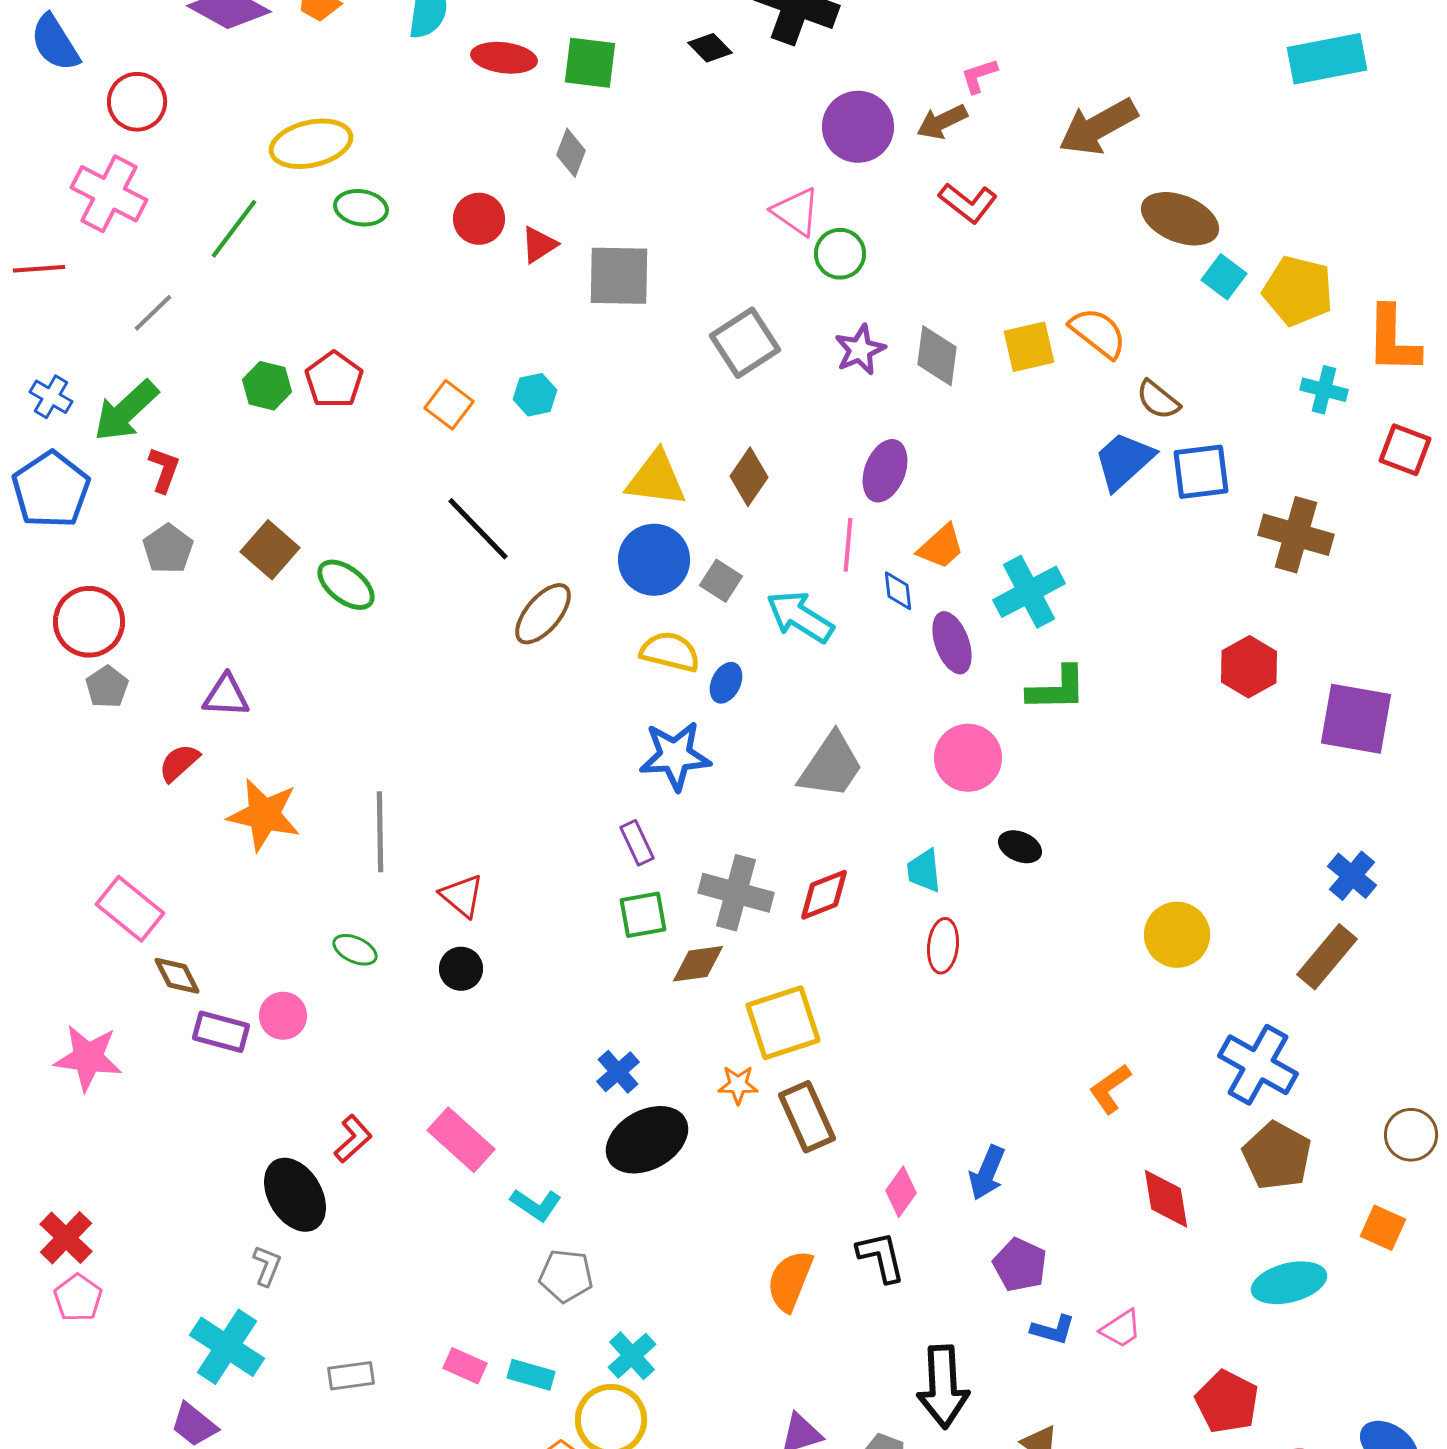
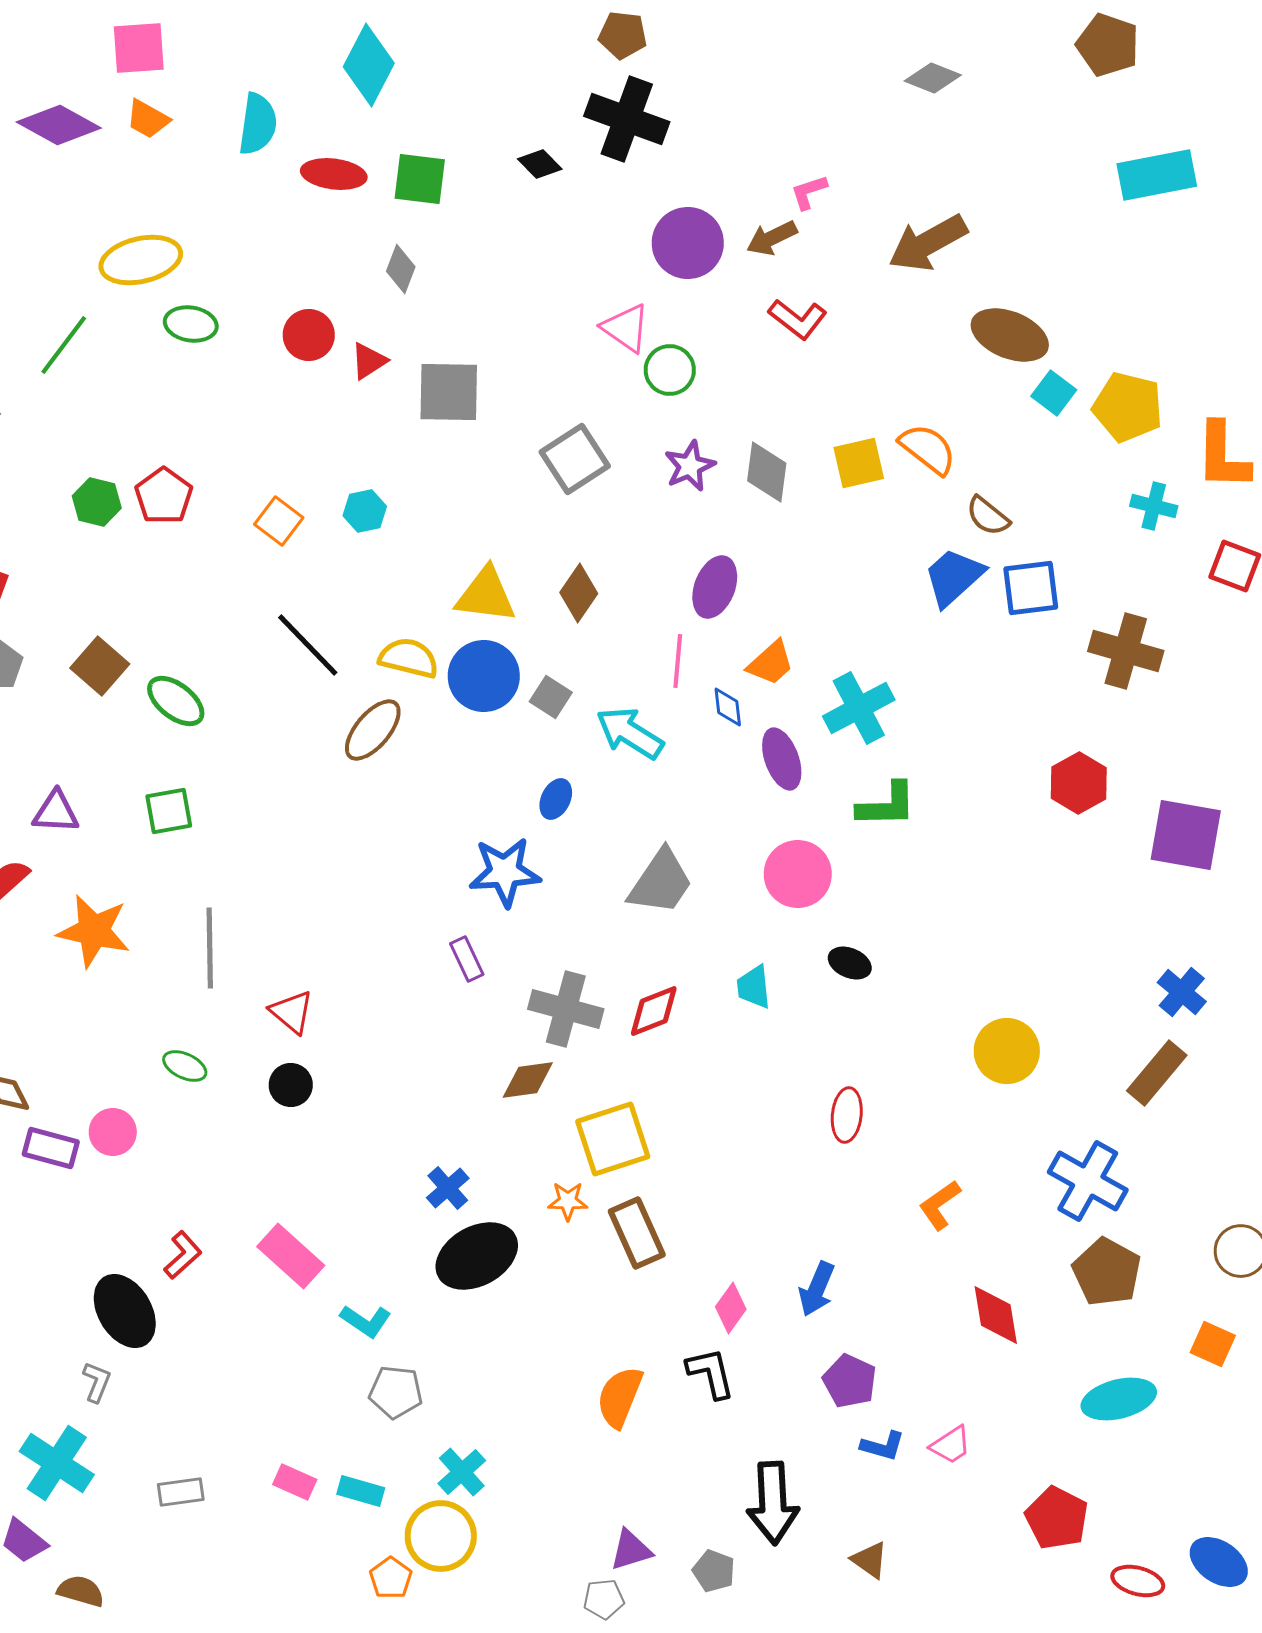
yellow semicircle: (670, 652) -> (409, 658), moved
green square: (643, 915) -> (169, 811), moved
red ellipse: (943, 946) -> (847, 1115), moved

